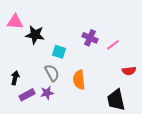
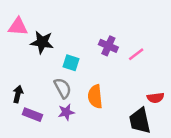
red semicircle: (129, 71) -> (155, 98), moved
purple star: (47, 93) -> (66, 112), moved
purple rectangle: (27, 95) -> (32, 115), turned 49

